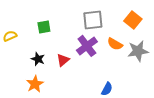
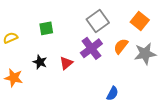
gray square: (93, 20) -> (98, 21), turned -30
orange semicircle: (115, 44) -> (121, 46), turned 98
orange star: (35, 84) -> (14, 78), moved, turned -30

